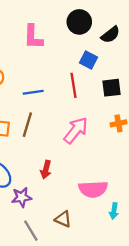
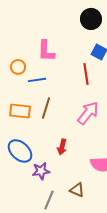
pink L-shape: (33, 37) -> (46, 51), moved
blue line: (33, 92) -> (37, 80), moved
gray line: (31, 231) -> (49, 200), turned 54

